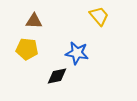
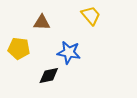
brown triangle: (34, 21) -> (42, 22), moved

